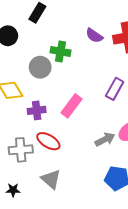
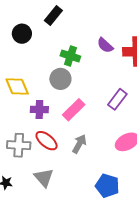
gray circle: (40, 67) -> (60, 79), moved
gray arrow: (105, 139) -> (79, 144), moved, turned -42

